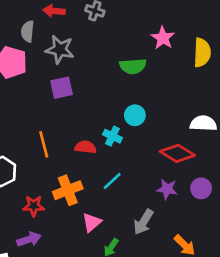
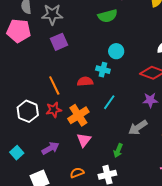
red star: (34, 206) -> (54, 110), moved
pink triangle: (92, 222) -> (84, 140), moved
gray arrow: (143, 222) -> (138, 127), turned 36
purple arrow: (29, 239) -> (50, 148), moved

